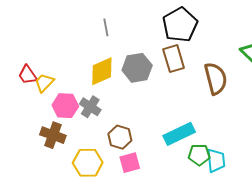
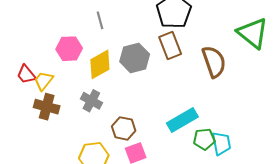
pink hexagon: (65, 106) -> (69, 49), moved
brown cross: (53, 135) -> (47, 107), moved

